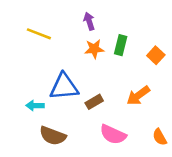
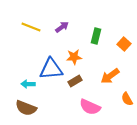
purple arrow: (89, 21) -> (62, 27), moved, turned 72
orange star: (94, 49) -> (74, 57), moved
brown semicircle: (53, 136) -> (26, 108), moved
orange semicircle: (160, 137) -> (127, 99), moved

